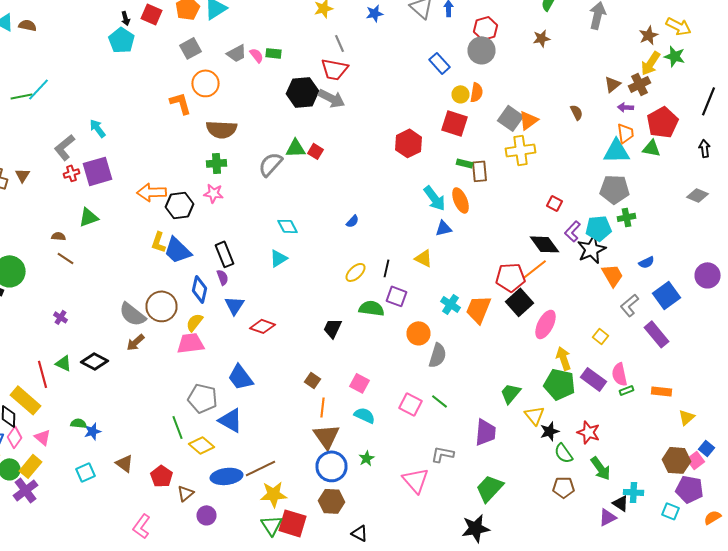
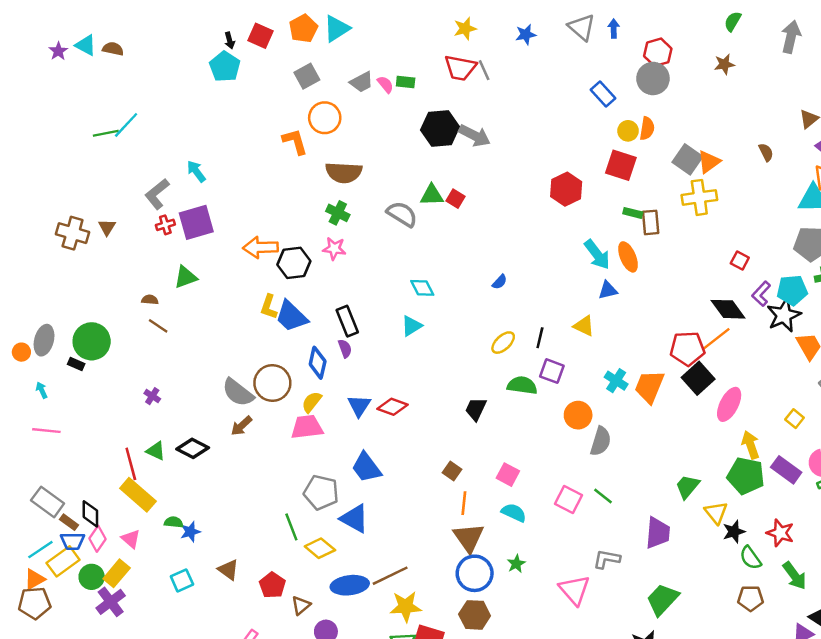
red trapezoid: (334, 69) -> (460, 68), moved
green cross: (216, 163) -> (338, 213), turned 30
gray semicircle: (270, 164) -> (402, 214), turned 80
blue triangle: (234, 305) -> (359, 406), moved
yellow rectangle: (26, 400) -> (138, 495), moved

